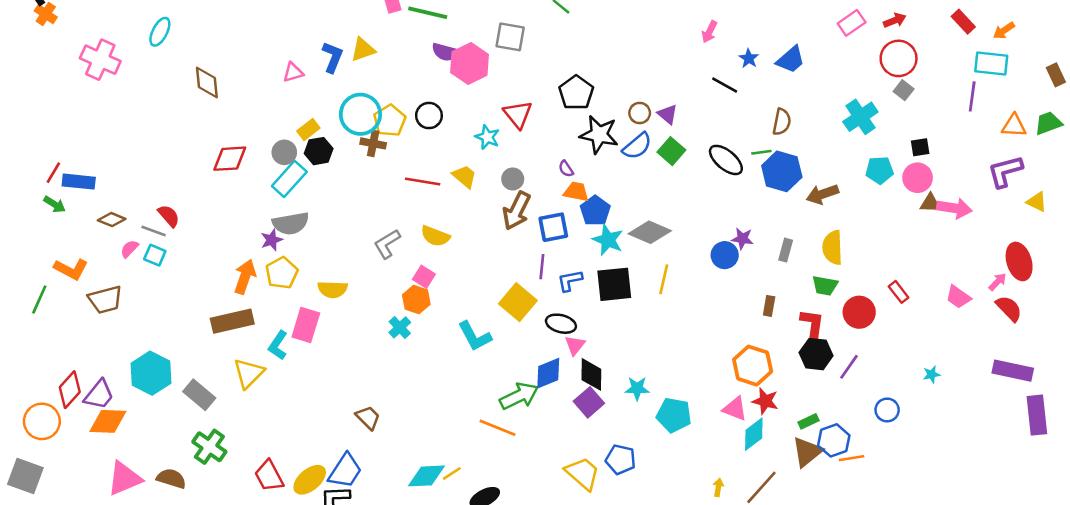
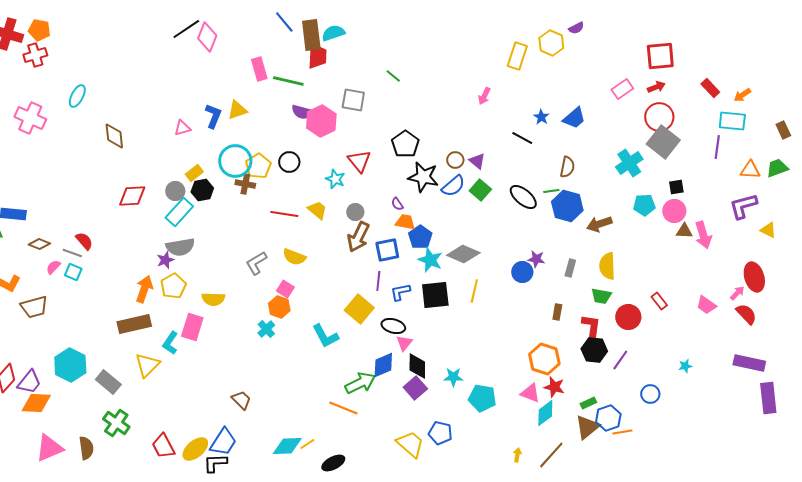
pink arrow: (709, 32) -> (484, 96), moved
gray square: (904, 90) -> (663, 142), size x2.0
pink arrow: (954, 208) -> (703, 235), turned 64
brown semicircle: (171, 478) -> (86, 448), turned 65

